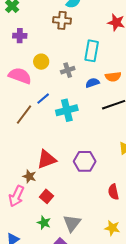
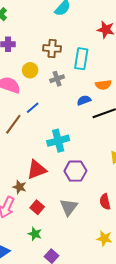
brown cross: (62, 20) -> (52, 48), moved
blue semicircle: (92, 83) -> (84, 100), moved
cyan cross: (67, 110) -> (58, 141), moved
gray triangle: (72, 223) -> (69, 207), moved

